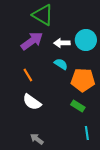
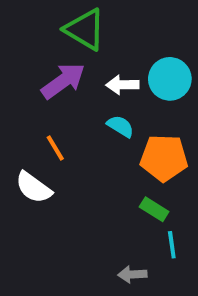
white semicircle: (32, 102) -> (34, 187), moved
cyan line: (87, 133) -> (172, 245), moved
gray arrow: (37, 139) -> (132, 274), moved, turned -40

